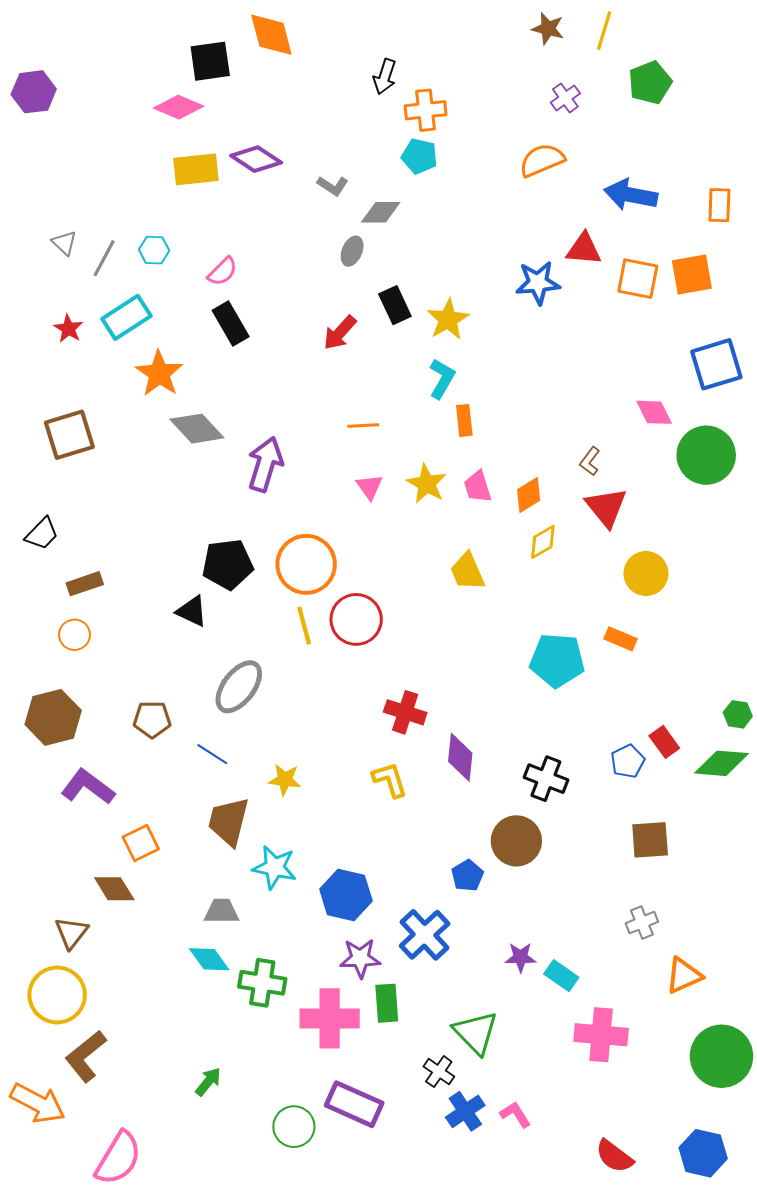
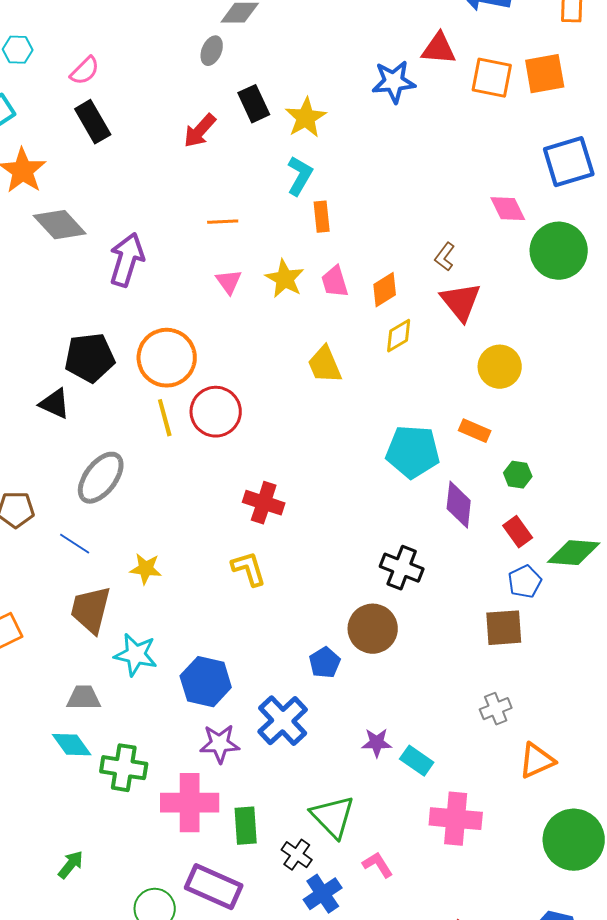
green hexagon: (738, 714) -> (518, 475), moved
purple diamond: (460, 757) -> (459, 505), moved
blue pentagon: (628, 761) -> (525, 582), moved
green rectangle: (387, 1003) -> (246, 826), moved
pink L-shape: (515, 1114) -> (378, 865), moved

